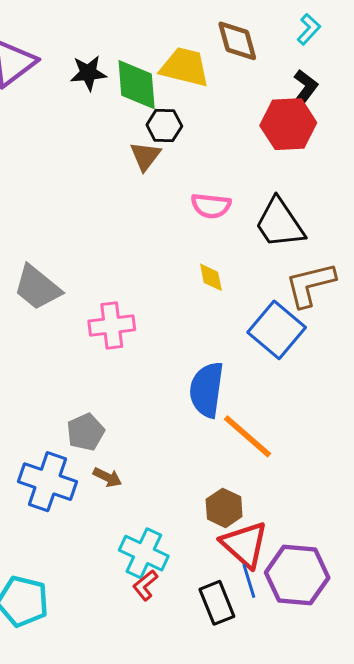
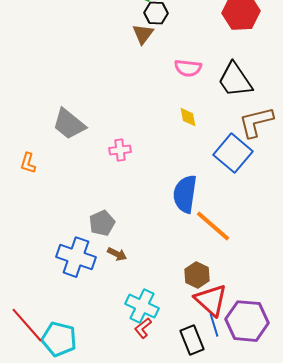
pink cross: (112, 325) -> (120, 150), size x0.7

